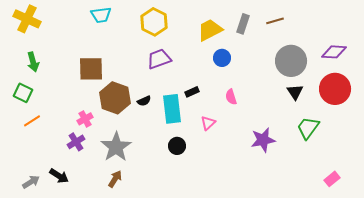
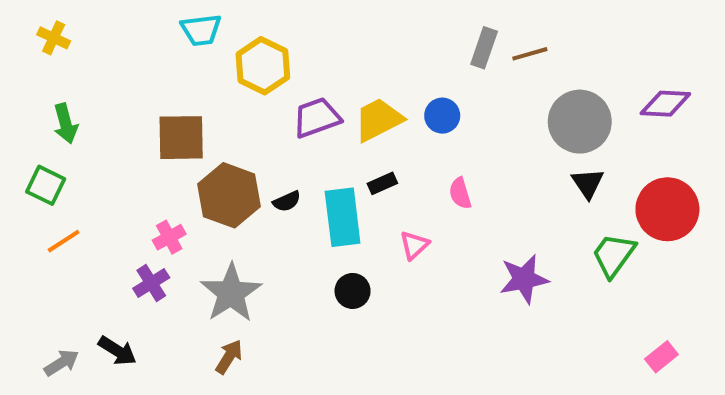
yellow cross: (27, 19) -> (54, 38), size x0.6
brown line: (275, 21) -> (530, 54), moved
yellow hexagon: (154, 22) -> (263, 66), moved
yellow trapezoid: (210, 30) -> (378, 120), moved
red circle: (335, 89) -> (667, 209), moved

